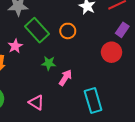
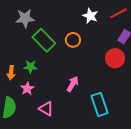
pink star: (15, 46) -> (27, 89), moved
green star: (49, 63) -> (30, 67), moved

